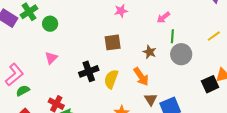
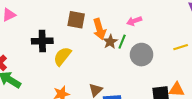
pink arrow: (163, 17) -> (134, 21), moved
green line: (172, 36) -> (122, 42), moved
orange arrow: (141, 77) -> (99, 29), moved

